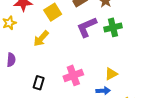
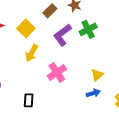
yellow arrow: (41, 39) -> (32, 53), moved
pink cross: (73, 75) -> (57, 72), moved

